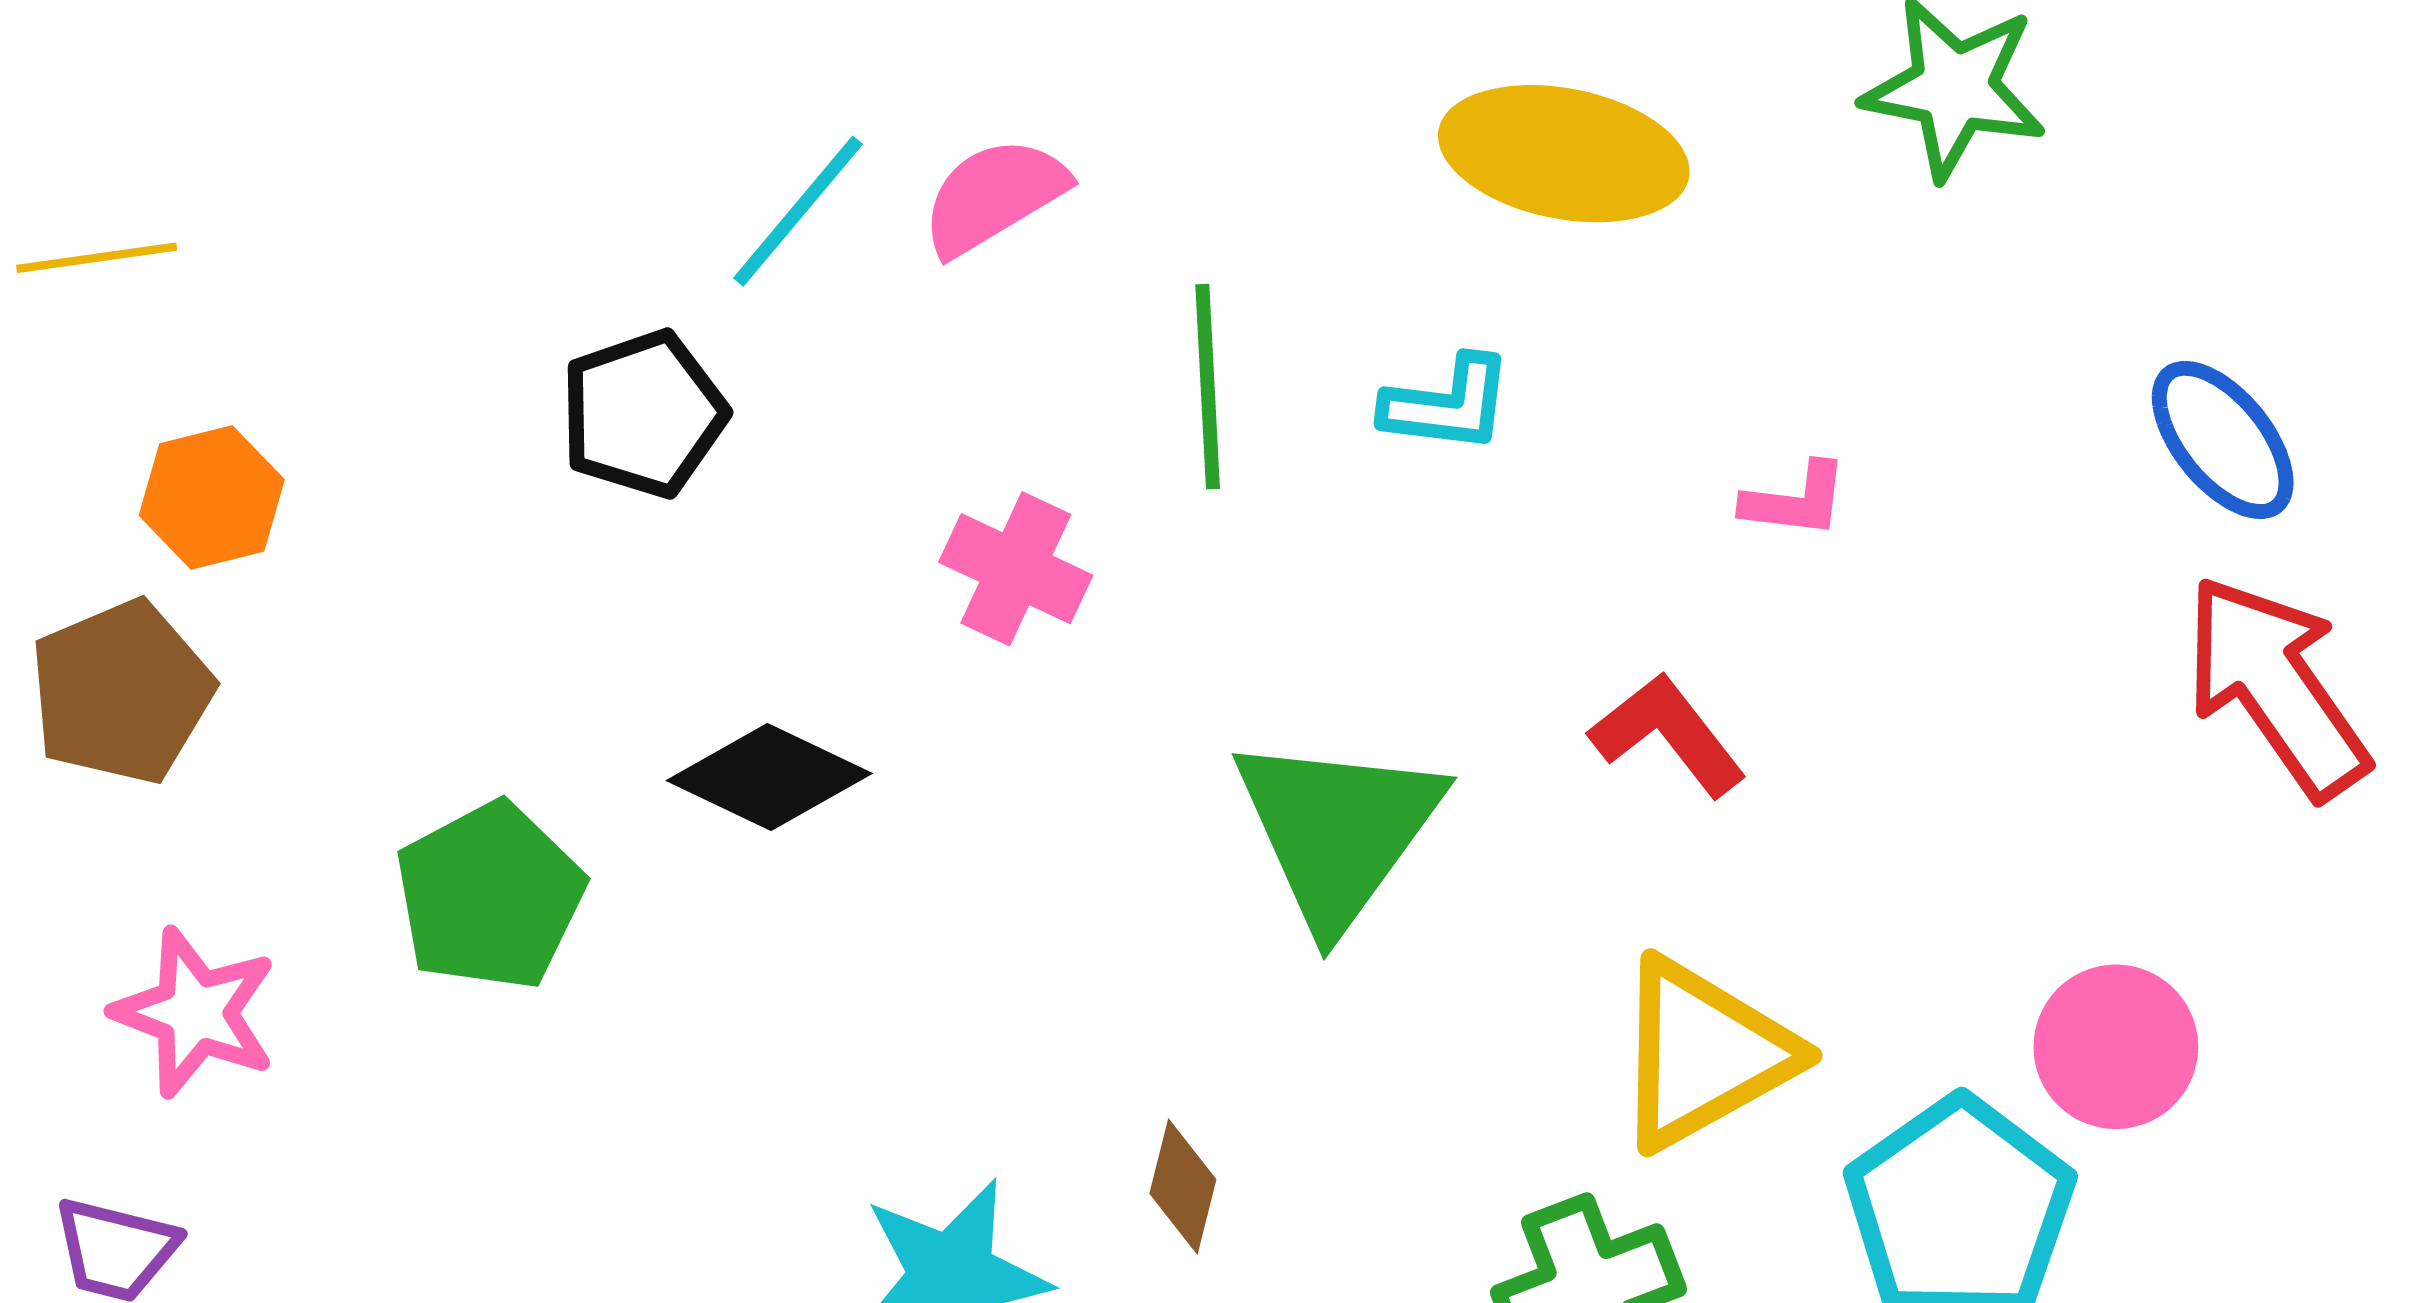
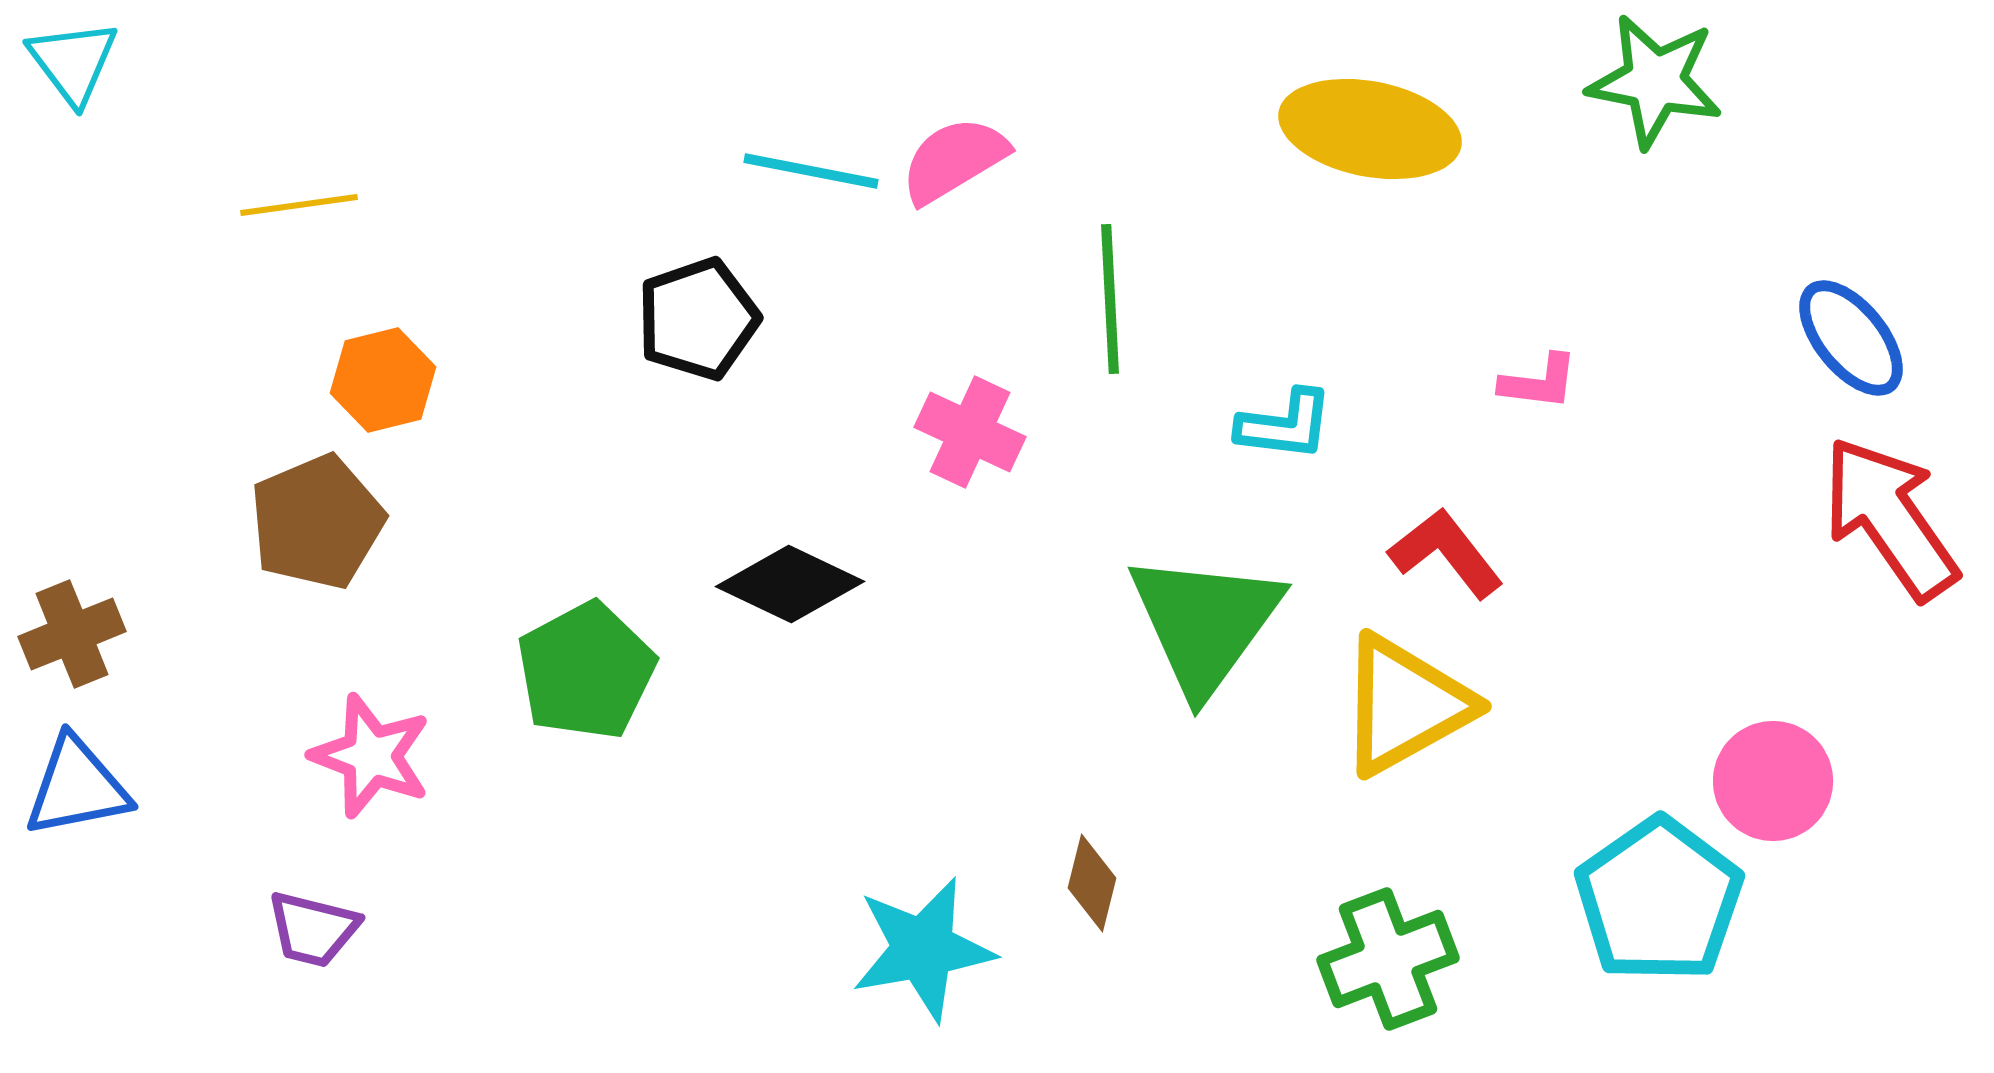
cyan line: (798, 211) -> (811, 171), turned 61
cyan L-shape: (1447, 404) -> (1285, 425), moved
yellow triangle: (1704, 1054) -> (1405, 705), moved

